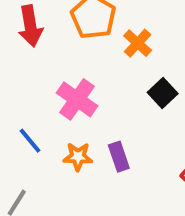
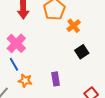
pink cross: (77, 99) -> (16, 43), moved
orange star: (78, 157) -> (25, 81), moved

